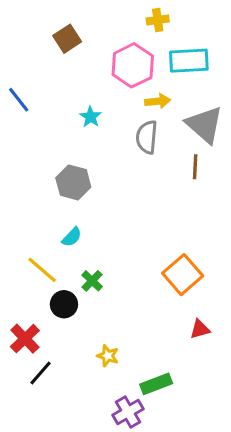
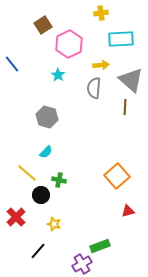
pink hexagon: (133, 65) -> (69, 44), moved
green cross: (92, 281) -> (59, 180), turned -32
yellow star: (108, 356) -> (54, 224), moved
black line: (41, 373) -> (38, 251), moved

